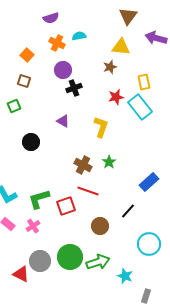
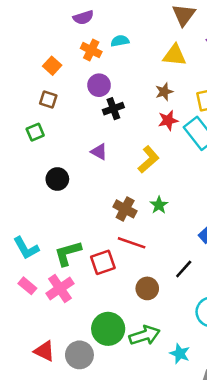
brown star: (110, 67) -> (164, 92), moved
yellow L-shape: (101, 127) -> (149, 159), turned 30
pink cross: (33, 226) -> (60, 288), size x1.5
gray circle: (40, 261) -> (79, 355), moved

